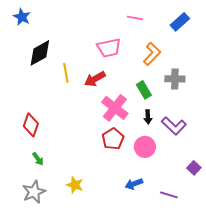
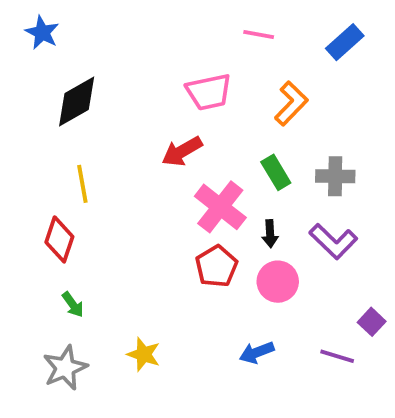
yellow line: (66, 73) -> (82, 184), moved
gray cross: (175, 79) -> (335, 176), moved
black arrow: (148, 117) -> (270, 234), moved
purple line: (169, 195) -> (337, 356), moved

